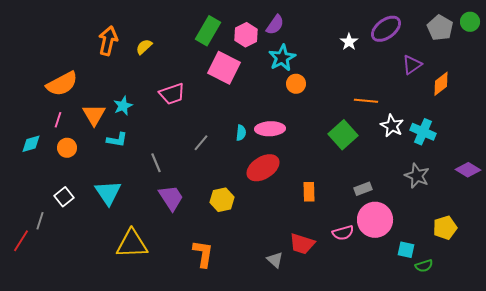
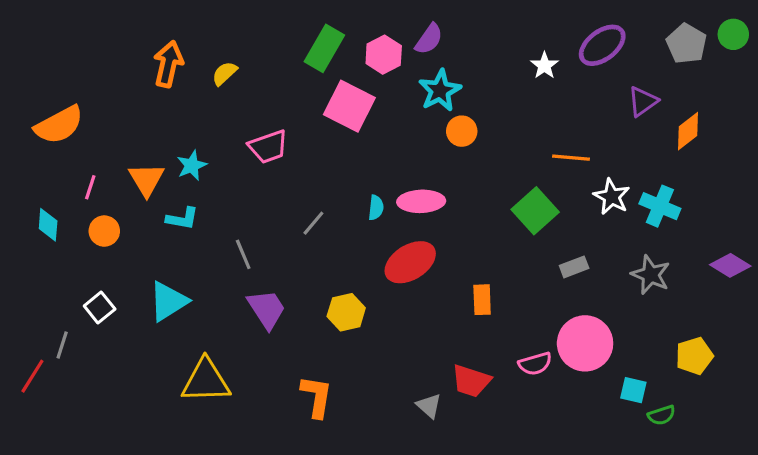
orange semicircle: (62, 84) -> (59, 125), moved
cyan diamond: (31, 144) -> (48, 225), turned -70
gray rectangle: (363, 189) -> (574, 267), moved
cyan triangle: (108, 193) -> (168, 301), turned 32

